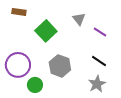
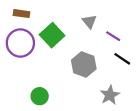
black line: (99, 61) -> (122, 59), moved
purple circle: (18, 65) -> (20, 43), moved
gray hexagon: (60, 66) -> (84, 64), moved

